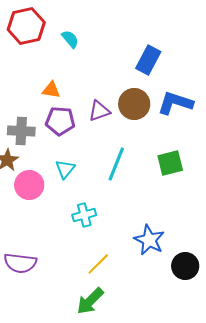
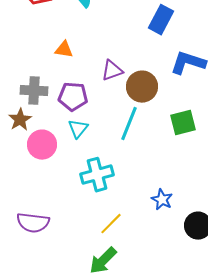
brown circle: (134, 104) -> (142, 87), moved
purple pentagon: (60, 121) -> (73, 97), moved
cyan cross: (84, 215) -> (97, 175), size x1.4
blue star: (149, 240) -> (162, 200), size x0.7

